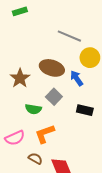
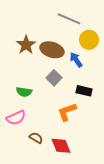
brown star: (20, 78) -> (26, 45), moved
green semicircle: (33, 109) -> (24, 92), moved
orange L-shape: (45, 134) -> (67, 112), moved

